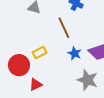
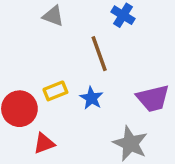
blue star: (75, 53) -> (91, 98), moved

